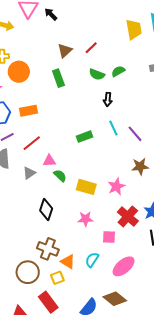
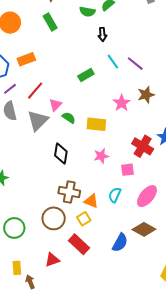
pink triangle: (49, 161) -> (55, 105), turned -32
gray triangle: (29, 173) -> (38, 120), size x1.6
pink star: (116, 186) -> (122, 103), moved

